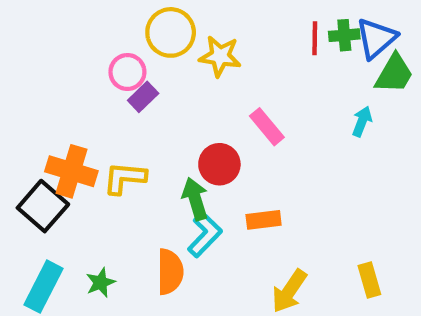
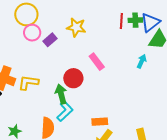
yellow circle: (171, 32) -> (26, 14), moved
purple rectangle: (143, 97) -> (50, 40), moved
orange rectangle: (264, 220) -> (100, 122), moved

